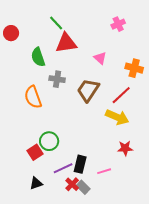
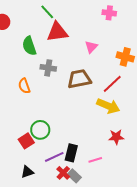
pink cross: (118, 24) -> (109, 13), turned 32
pink triangle: (100, 58) -> (91, 47), turned 32
brown trapezoid: (88, 90) -> (79, 79), turned 45
orange semicircle: (33, 97) -> (24, 86), size x0.7

